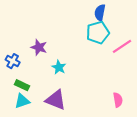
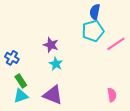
purple star: (39, 47) -> (51, 45), moved
green rectangle: (22, 85) -> (21, 81), turned 32

